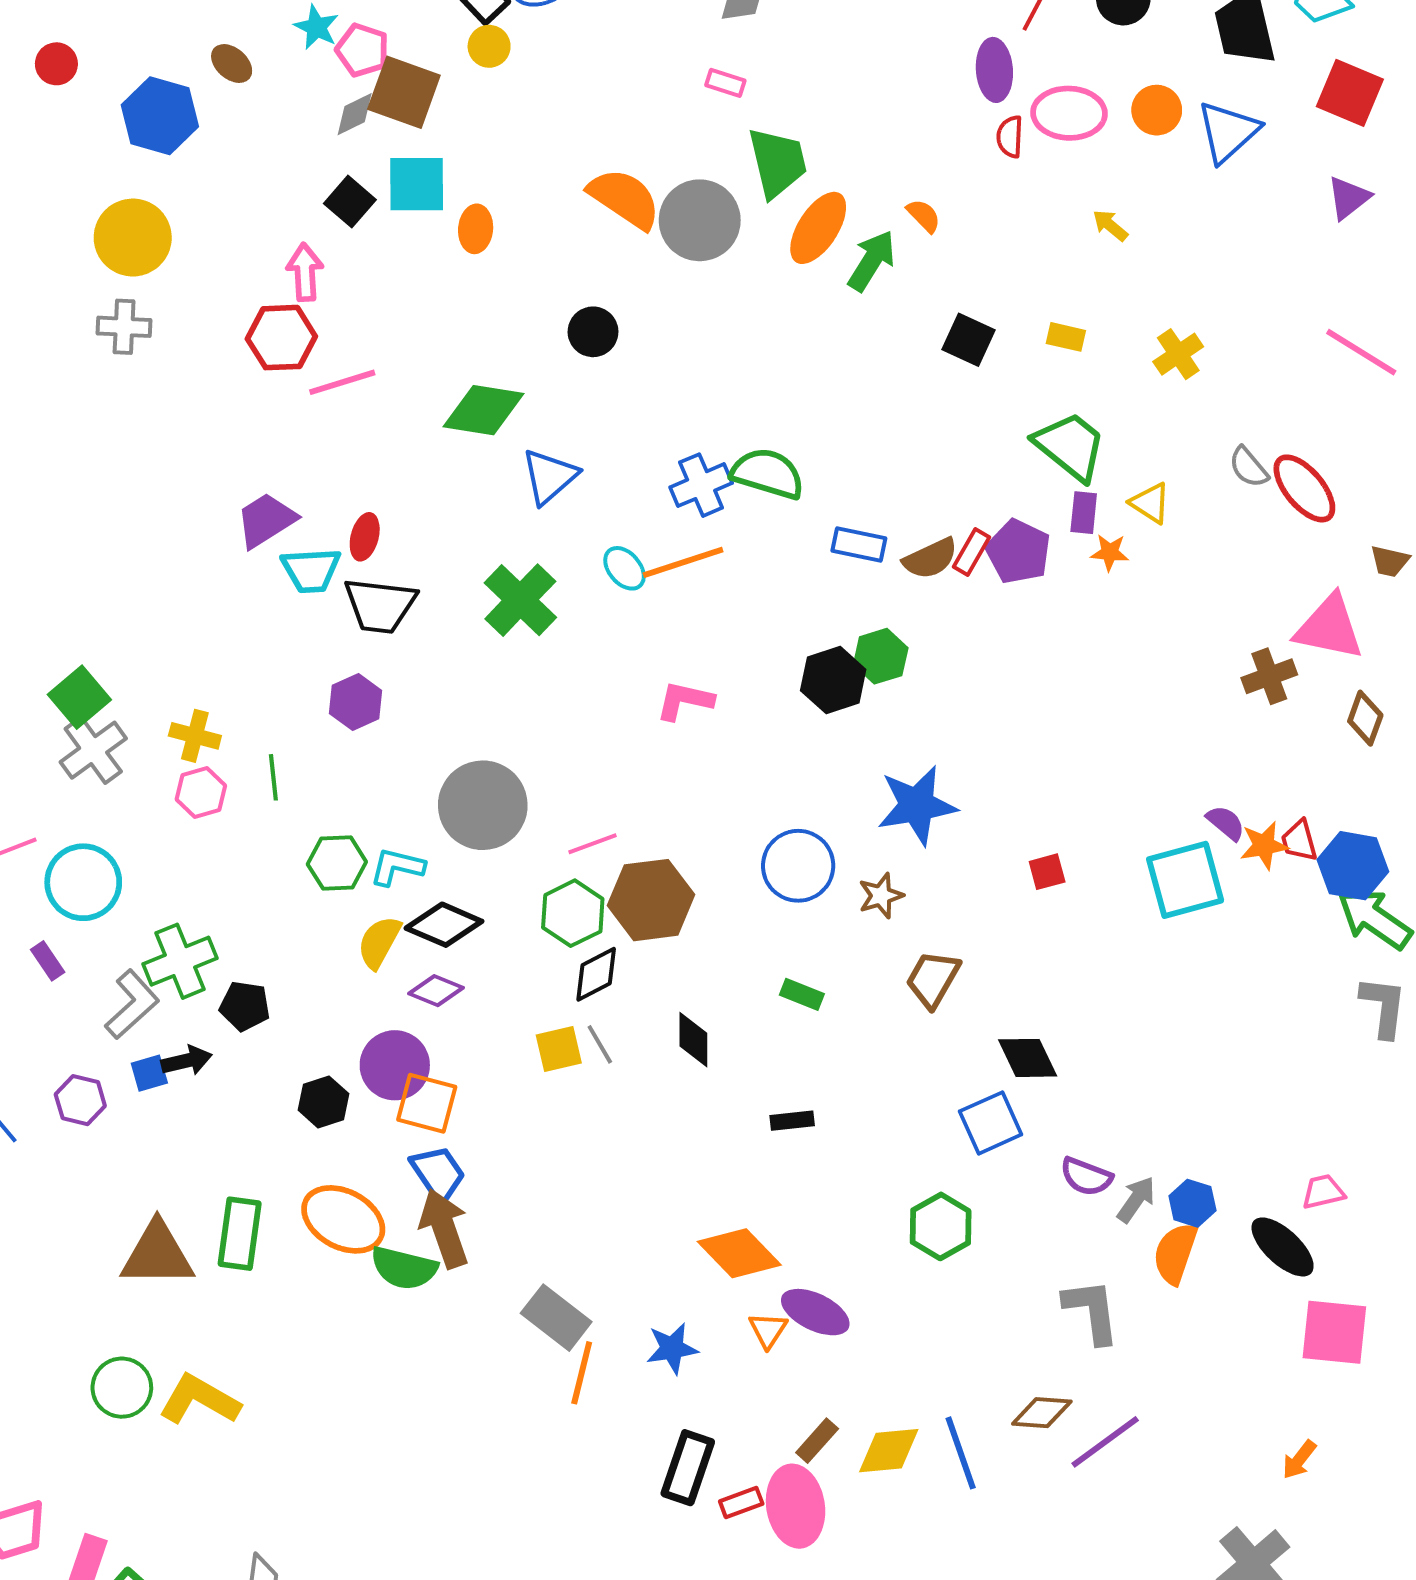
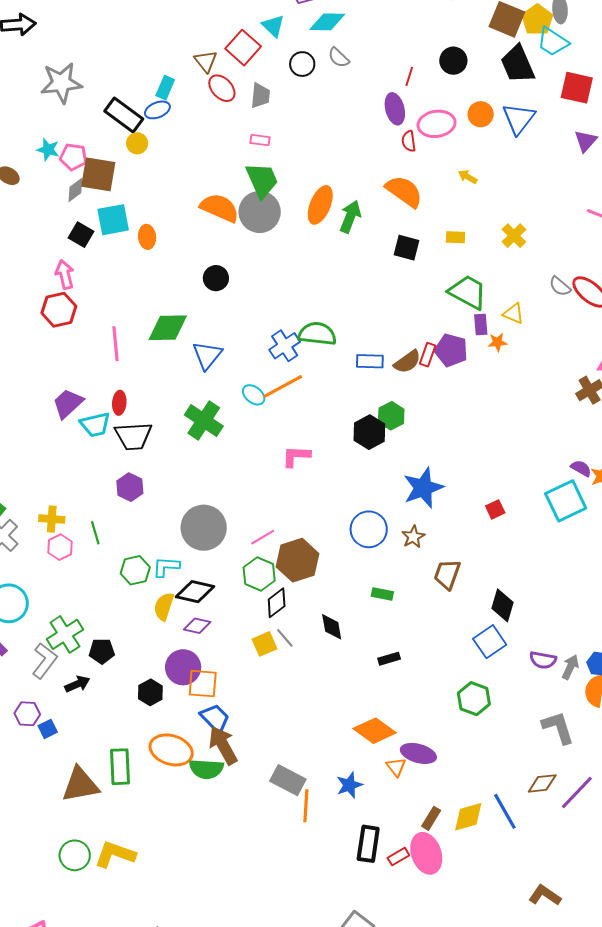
green trapezoid: (777, 162) -> (262, 180), moved
orange semicircle: (924, 216) -> (404, 191), moved, size x2.0
pink line: (342, 382) -> (116, 344), moved, turned -68
black diamond: (1028, 1058) -> (502, 605), turned 52
blue square: (149, 1073) -> (48, 729), moved

